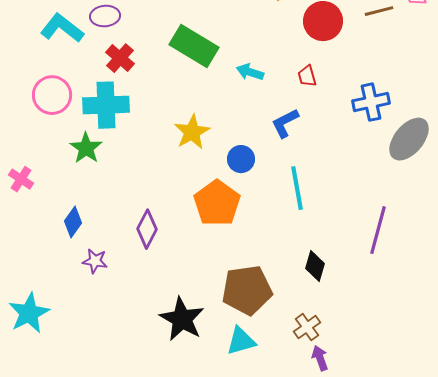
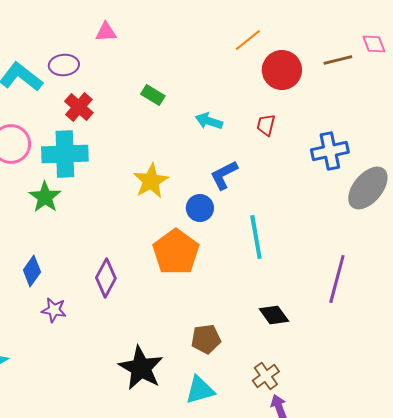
green rectangle: (194, 46) -> (153, 95), size x0.5
red trapezoid: (307, 76) -> (266, 125), turned 30
blue L-shape: (285, 123) -> (224, 175), moved
black diamond: (315, 266) -> (274, 315), turned -52
brown pentagon: (247, 290) -> (206, 339), size x0.6

